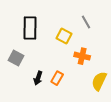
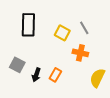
gray line: (86, 22) -> (84, 28), moved
gray square: (16, 58) -> (17, 65), moved

